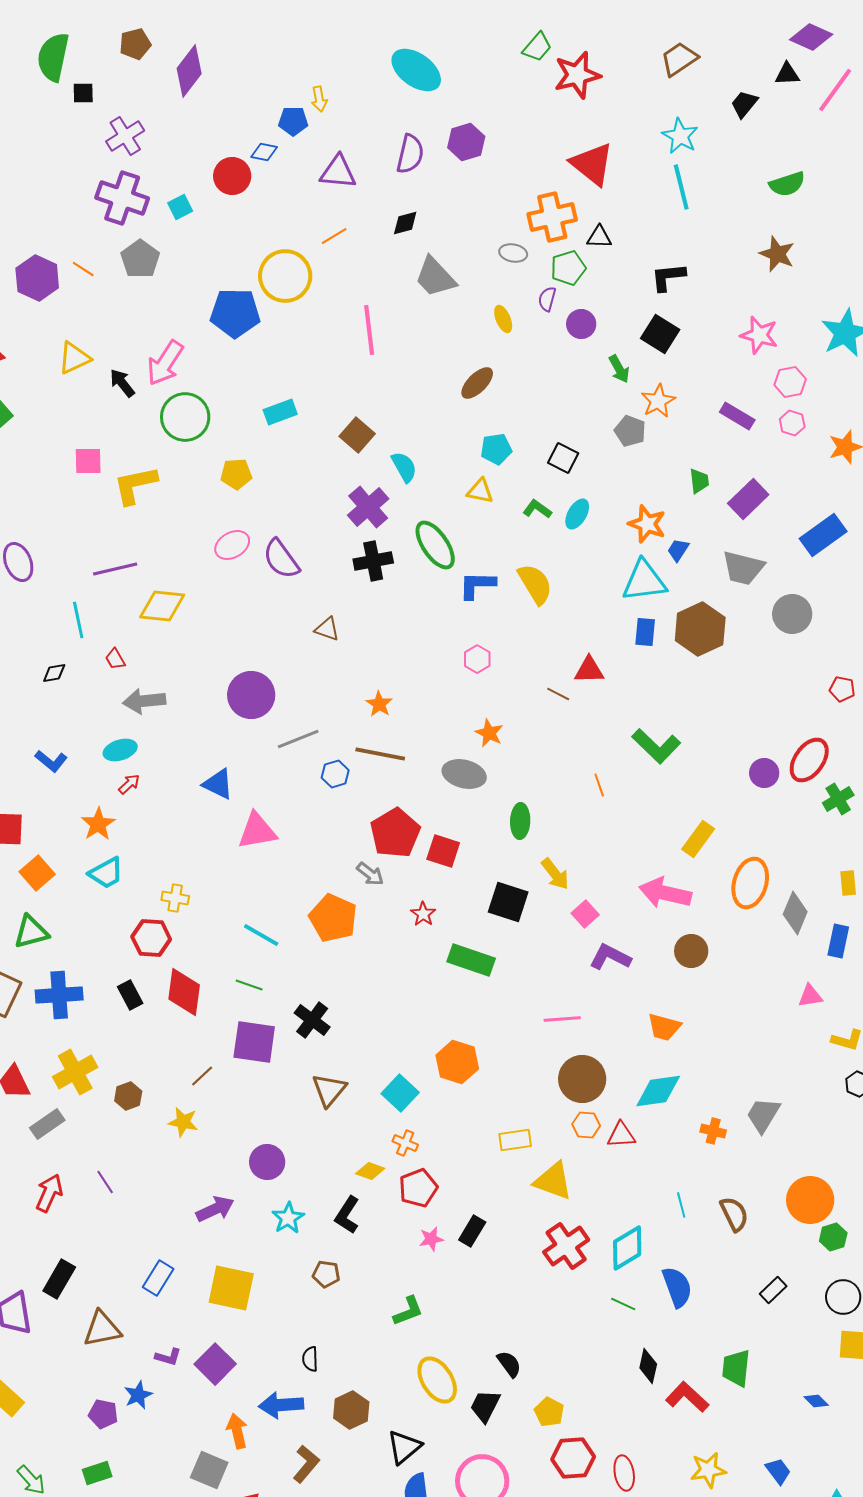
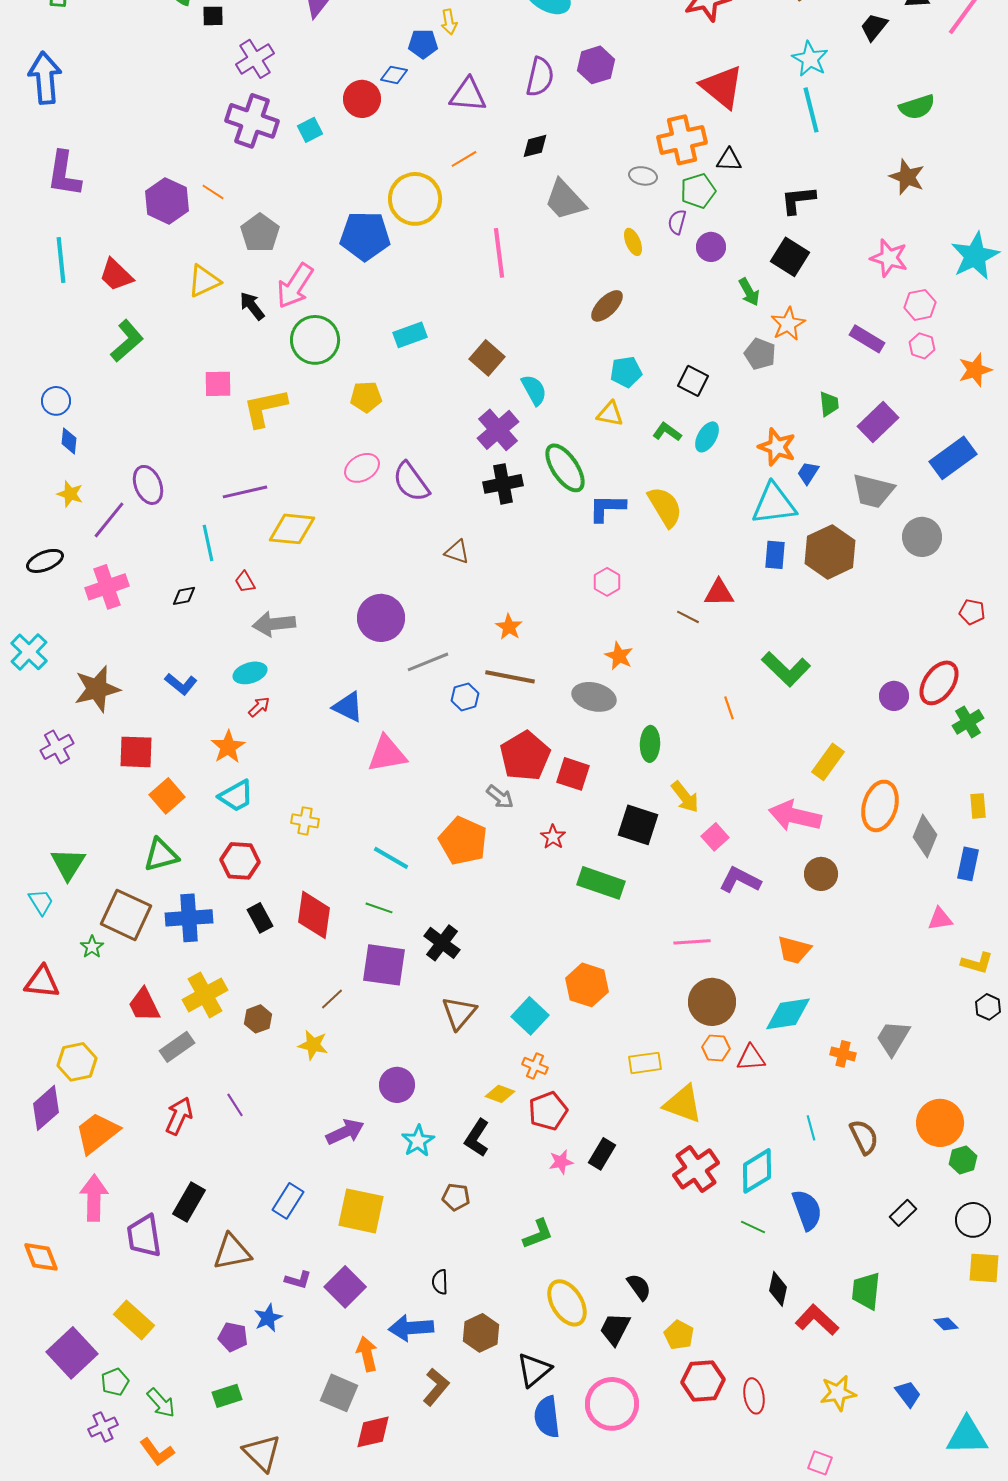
gray pentagon: (140, 259) -> (260, 233), moved
red hexagon: (151, 938) -> (240, 861), moved

